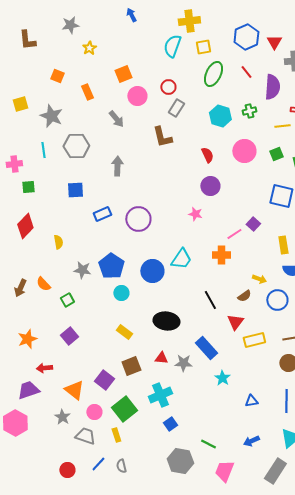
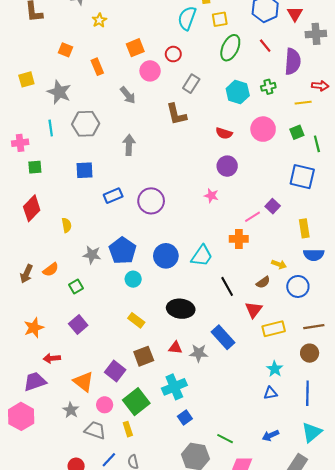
red circle: (168, 87) -> (173, 54), moved
red semicircle: (207, 155) -> (224, 133), turned 133
cyan trapezoid: (181, 259) -> (202, 256), moved
orange semicircle: (43, 284) -> (51, 270), turned -84
cyan star: (222, 378) -> (275, 369), moved

